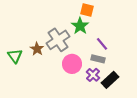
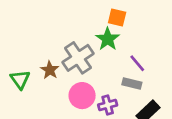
pink circle: (72, 64) -> (82, 96), moved
purple cross: (93, 75) -> (108, 105), moved, turned 32

